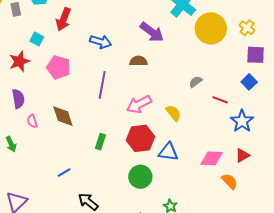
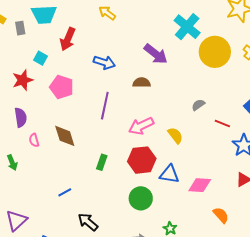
pink diamond: (212, 158) -> (200, 185), moved
orange semicircle: (230, 181) -> (221, 215), moved

